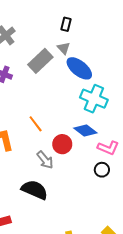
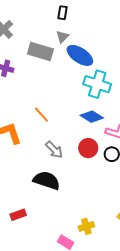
gray triangle: (64, 48) -> (62, 37), turned 32
gray rectangle: (40, 61) -> (40, 51), turned 65
red circle: (62, 144) -> (88, 148), moved

